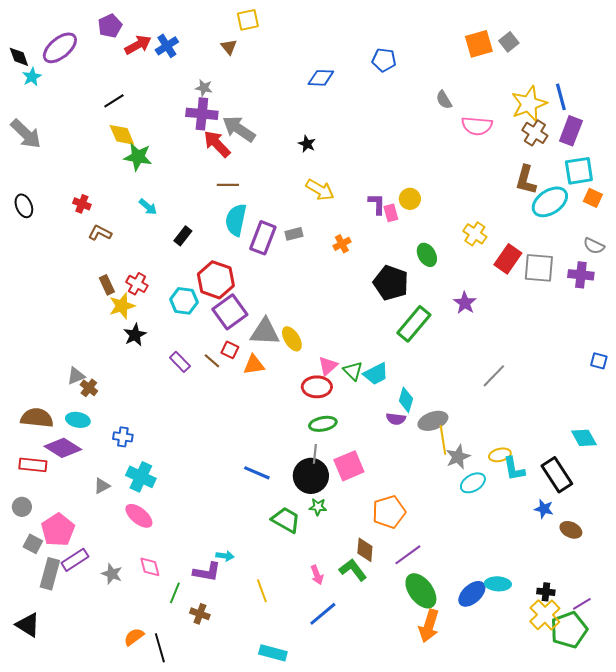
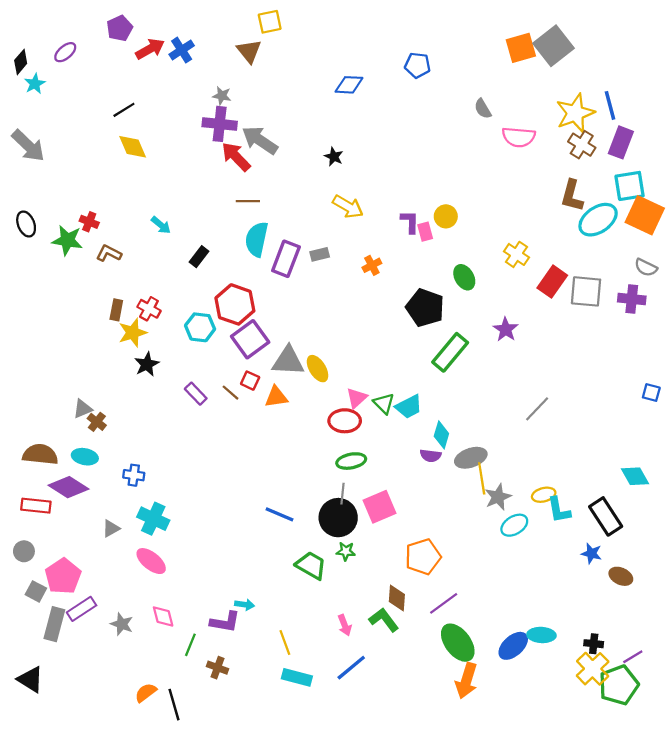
gray square: (509, 42) -> (553, 46), size x1.8
brown triangle: (229, 47) -> (249, 51), size x1.4
purple ellipse: (60, 48) -> (65, 52), size x0.6
black diamond: (19, 57) -> (21, 62), turned 60
green star: (138, 157) -> (67, 240), moved
orange square: (593, 198) -> (645, 215), size x1.8
brown rectangle: (107, 285) -> (116, 310), turned 36
cyan rectangle: (273, 653) -> (297, 677), moved

